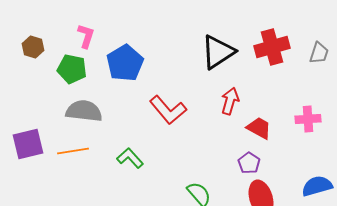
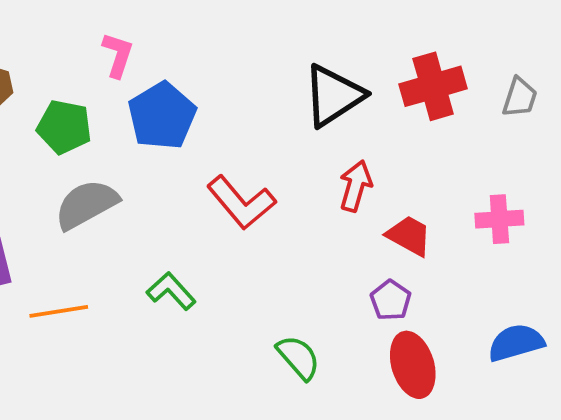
pink L-shape: (86, 36) -> (118, 55), moved
gray semicircle: (84, 111) -> (86, 204), turned -36
orange line: (73, 151) -> (59, 311), moved

